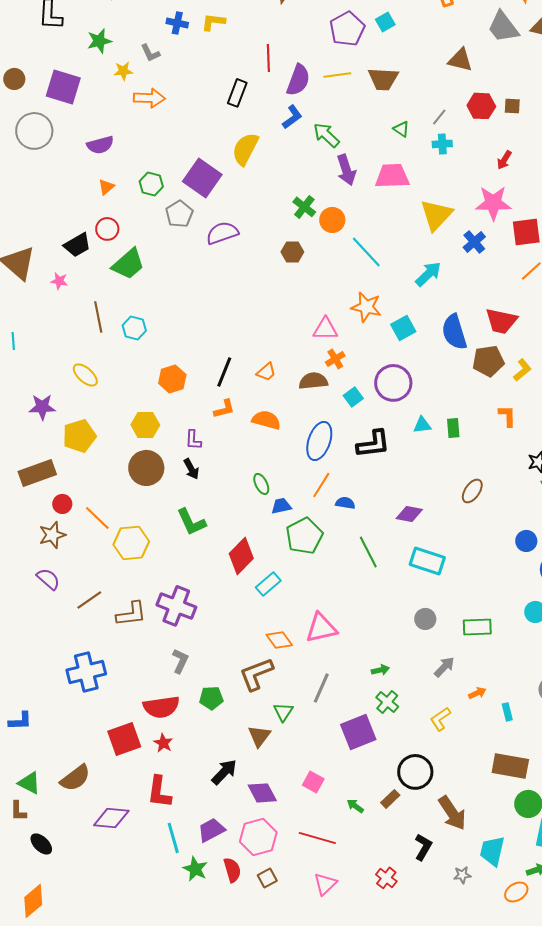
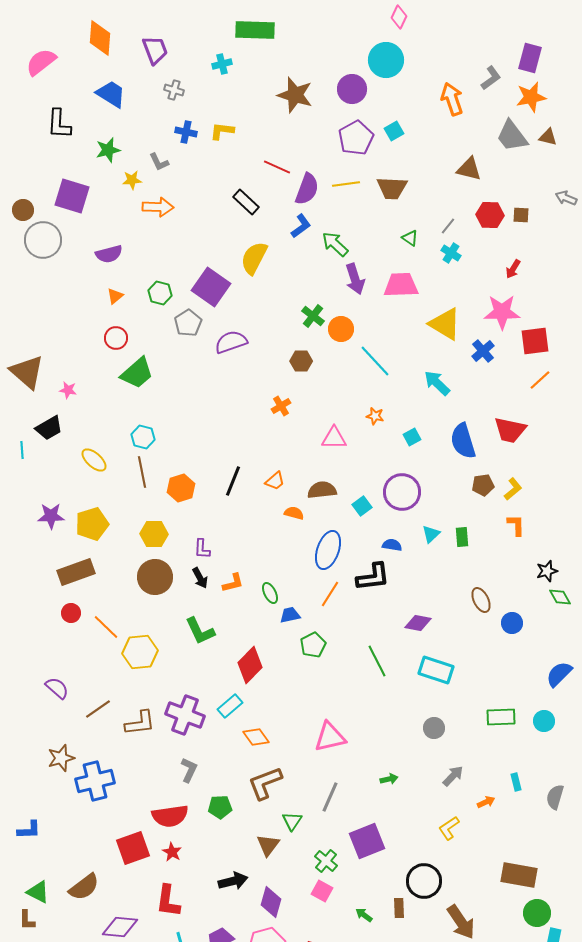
red line: (268, 58) -> (277, 167), turned -64
brown circle: (14, 79) -> (23, 210), moved
black rectangle: (237, 93) -> (246, 202), turned -68
cyan cross: (442, 144) -> (451, 253), turned 36
yellow triangle: (436, 215) -> (445, 324), turned -42
black trapezoid: (77, 245) -> (49, 428), moved
cyan arrow: (428, 274) -> (437, 383), turned -92
orange star: (366, 307) -> (375, 416), size x0.6
brown line: (98, 317) -> (142, 472), moved
cyan square: (403, 328) -> (412, 437), size x0.7
orange cross: (335, 359) -> (281, 406), moved
brown pentagon: (488, 361) -> (483, 485), moved, size x0.7
yellow L-shape: (522, 370) -> (513, 489), moved
yellow ellipse: (85, 375) -> (94, 460), moved
orange L-shape: (224, 409) -> (233, 583), moved
orange semicircle: (266, 420) -> (294, 513), moved, size x0.7
cyan triangle: (422, 425) -> (431, 534), turned -36
yellow pentagon: (79, 436) -> (92, 524), moved
black L-shape: (373, 444) -> (373, 577), moved
brown rectangle: (37, 473) -> (76, 572), moved
brown ellipse: (472, 491) -> (481, 600), turned -60
blue semicircle: (345, 503) -> (392, 545), moved
brown star: (52, 535) -> (61, 758), moved
green pentagon: (304, 536) -> (313, 645), size x0.7
blue circle: (526, 541) -> (512, 623), moved
cyan rectangle: (268, 584) -> (230, 706), moved
green rectangle: (477, 627) -> (501, 717), moved
orange diamond: (279, 640) -> (256, 737), moved
green cross: (387, 702) -> (326, 861), moved
cyan rectangle: (507, 712) -> (516, 782), moved
black arrow: (224, 772) -> (233, 881), turned 32
purple diamond: (262, 793) -> (271, 902), turned 44
brown rectangle: (390, 799) -> (399, 908), turned -48

